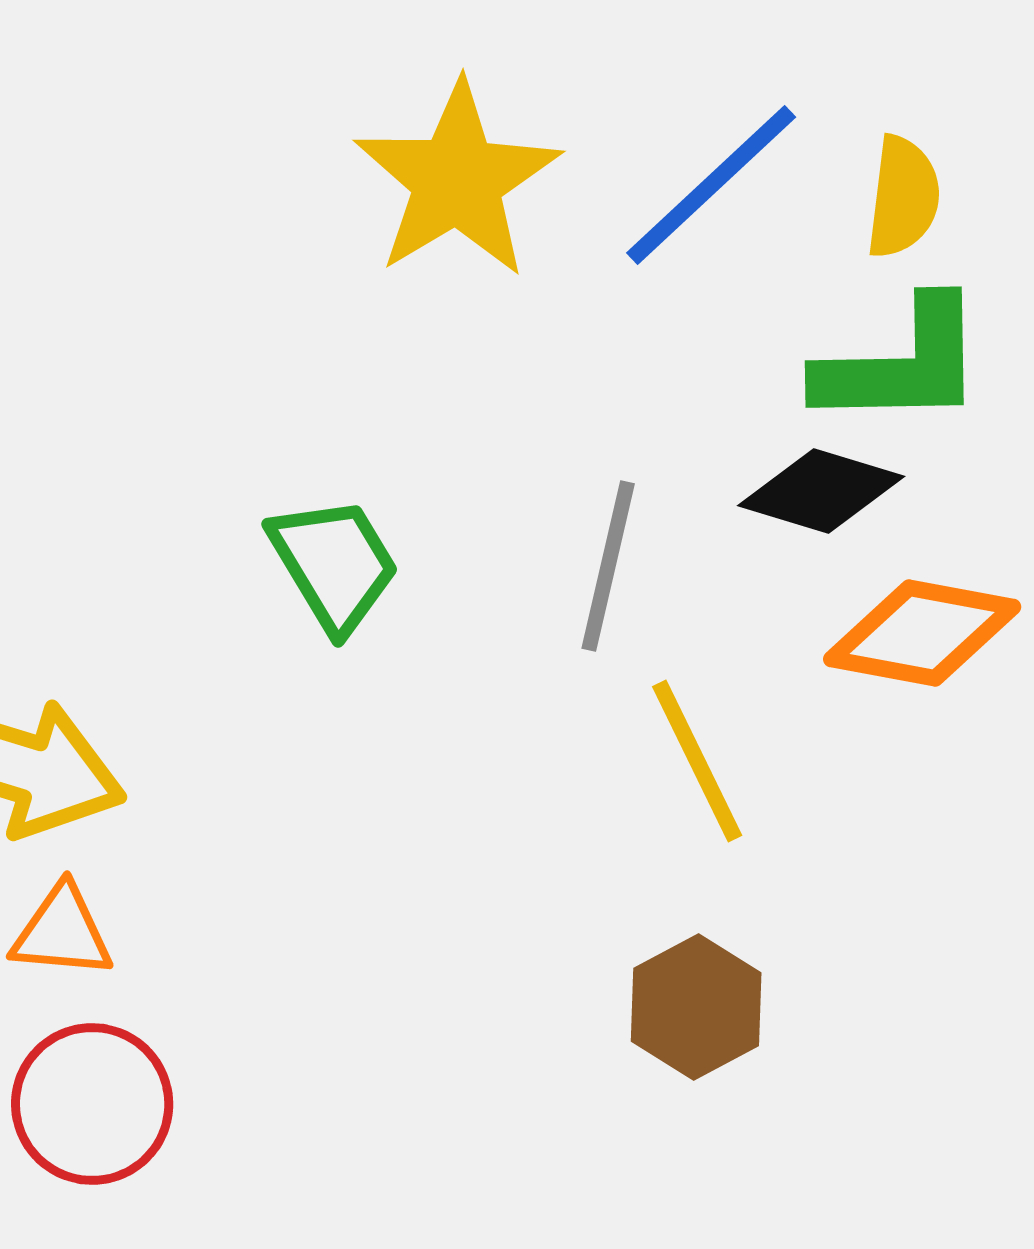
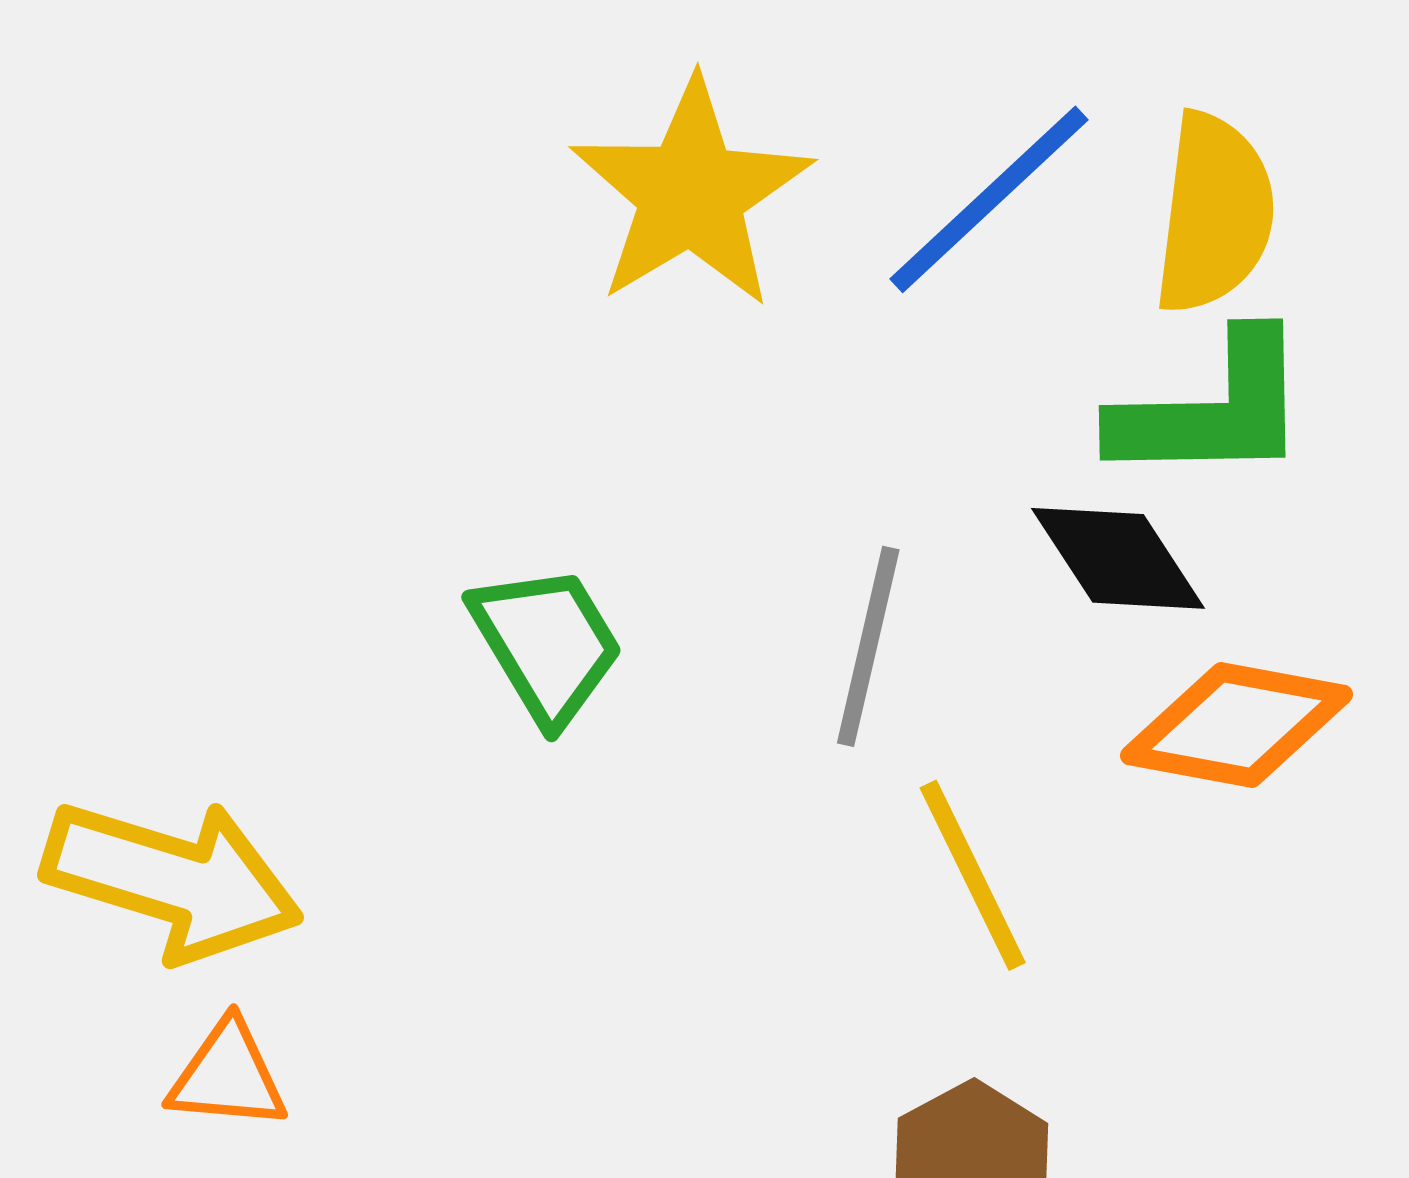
yellow semicircle: (903, 197) -> (1214, 213), size x1.4
black diamond: (821, 491) -> (1118, 558), turned 40

